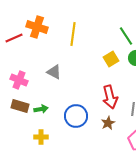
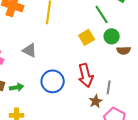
blue circle: (76, 116) -> (53, 81), moved
brown star: (108, 123) -> (96, 101), moved

